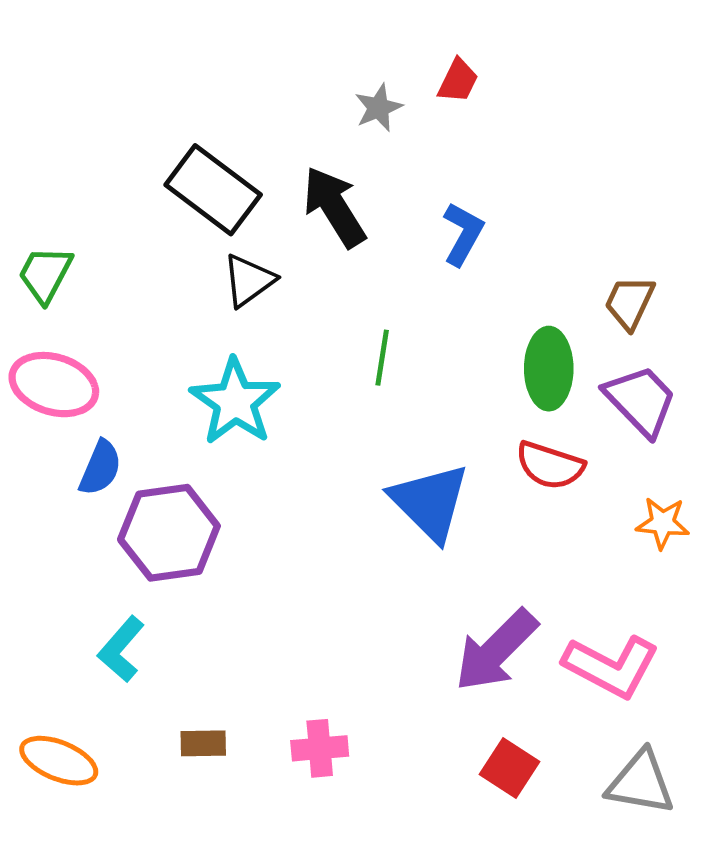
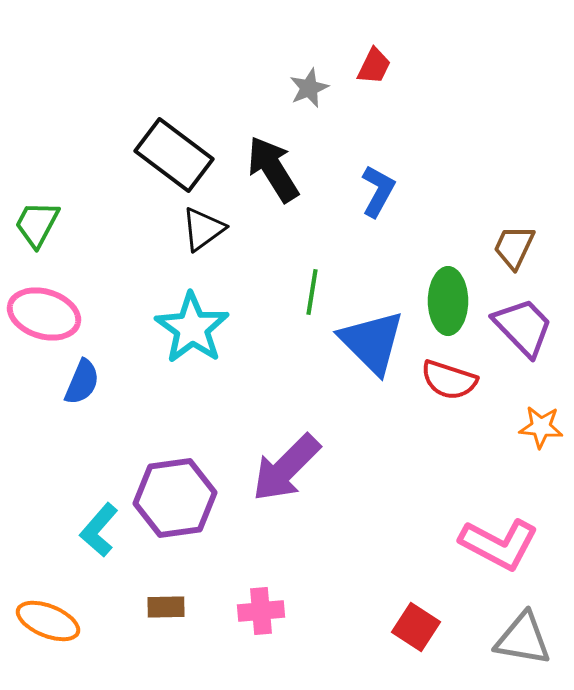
blue triangle: (430, 502) -> (372, 342), moved
purple hexagon: (169, 533) -> (175, 498), moved
purple arrow: (496, 650) -> (286, 468), moved

